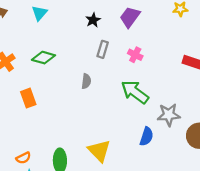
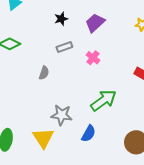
gray rectangle: (103, 49) -> (64, 47), turned 42
green arrow: (135, 92) -> (103, 100), moved, turned 96
gray star: (169, 115) -> (62, 115), moved

